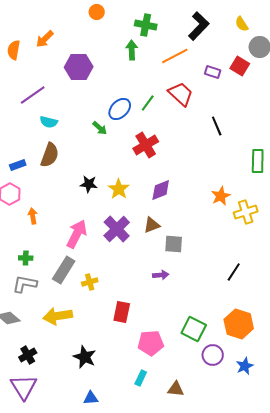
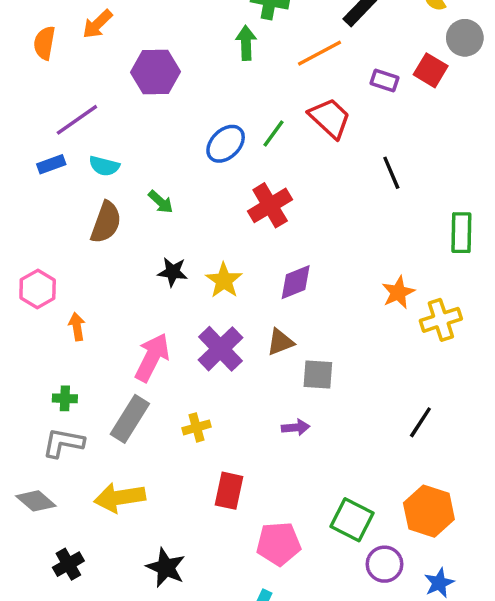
green arrow: (100, 128) -> (161, 202), moved
blue rectangle: (18, 165) -> (51, 164), moved
yellow cross: (90, 282) -> (197, 427), moved

